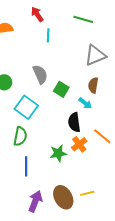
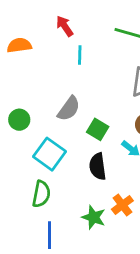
gray semicircle: (40, 74) -> (69, 109), turned 60
black semicircle: (74, 122) -> (98, 166), moved
green star: (58, 153) -> (94, 217), turned 30

